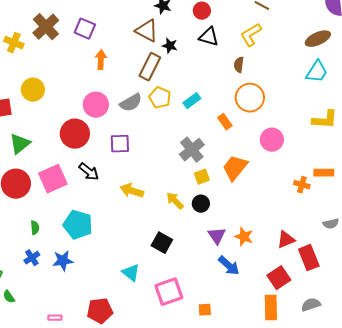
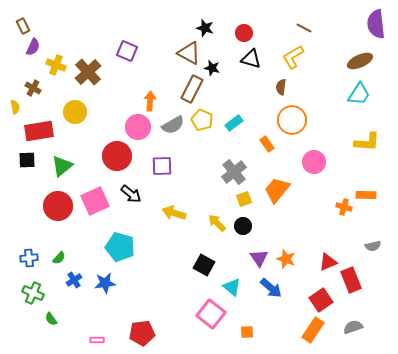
brown cross: (46, 27) -> (88, 72), moved
orange arrow: (101, 60) -> (150, 101), moved
green semicircle: (35, 228) -> (59, 258), moved, turned 48
cyan triangle: (131, 273) -> (232, 287), moved
pink square: (169, 292) -> (211, 314), turned -32
orange rectangle: (271, 308) -> (313, 330), turned 35

